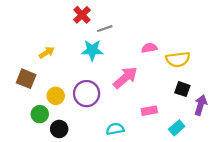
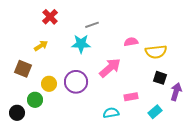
red cross: (82, 15) -> (50, 17), moved
black circle: (59, 129) -> (17, 113), moved
cyan semicircle: (115, 129) -> (111, 113), moved

